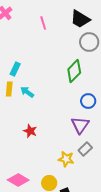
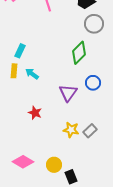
purple triangle: (80, 125) -> (68, 93), moved
yellow star: (66, 159) -> (71, 130), moved

